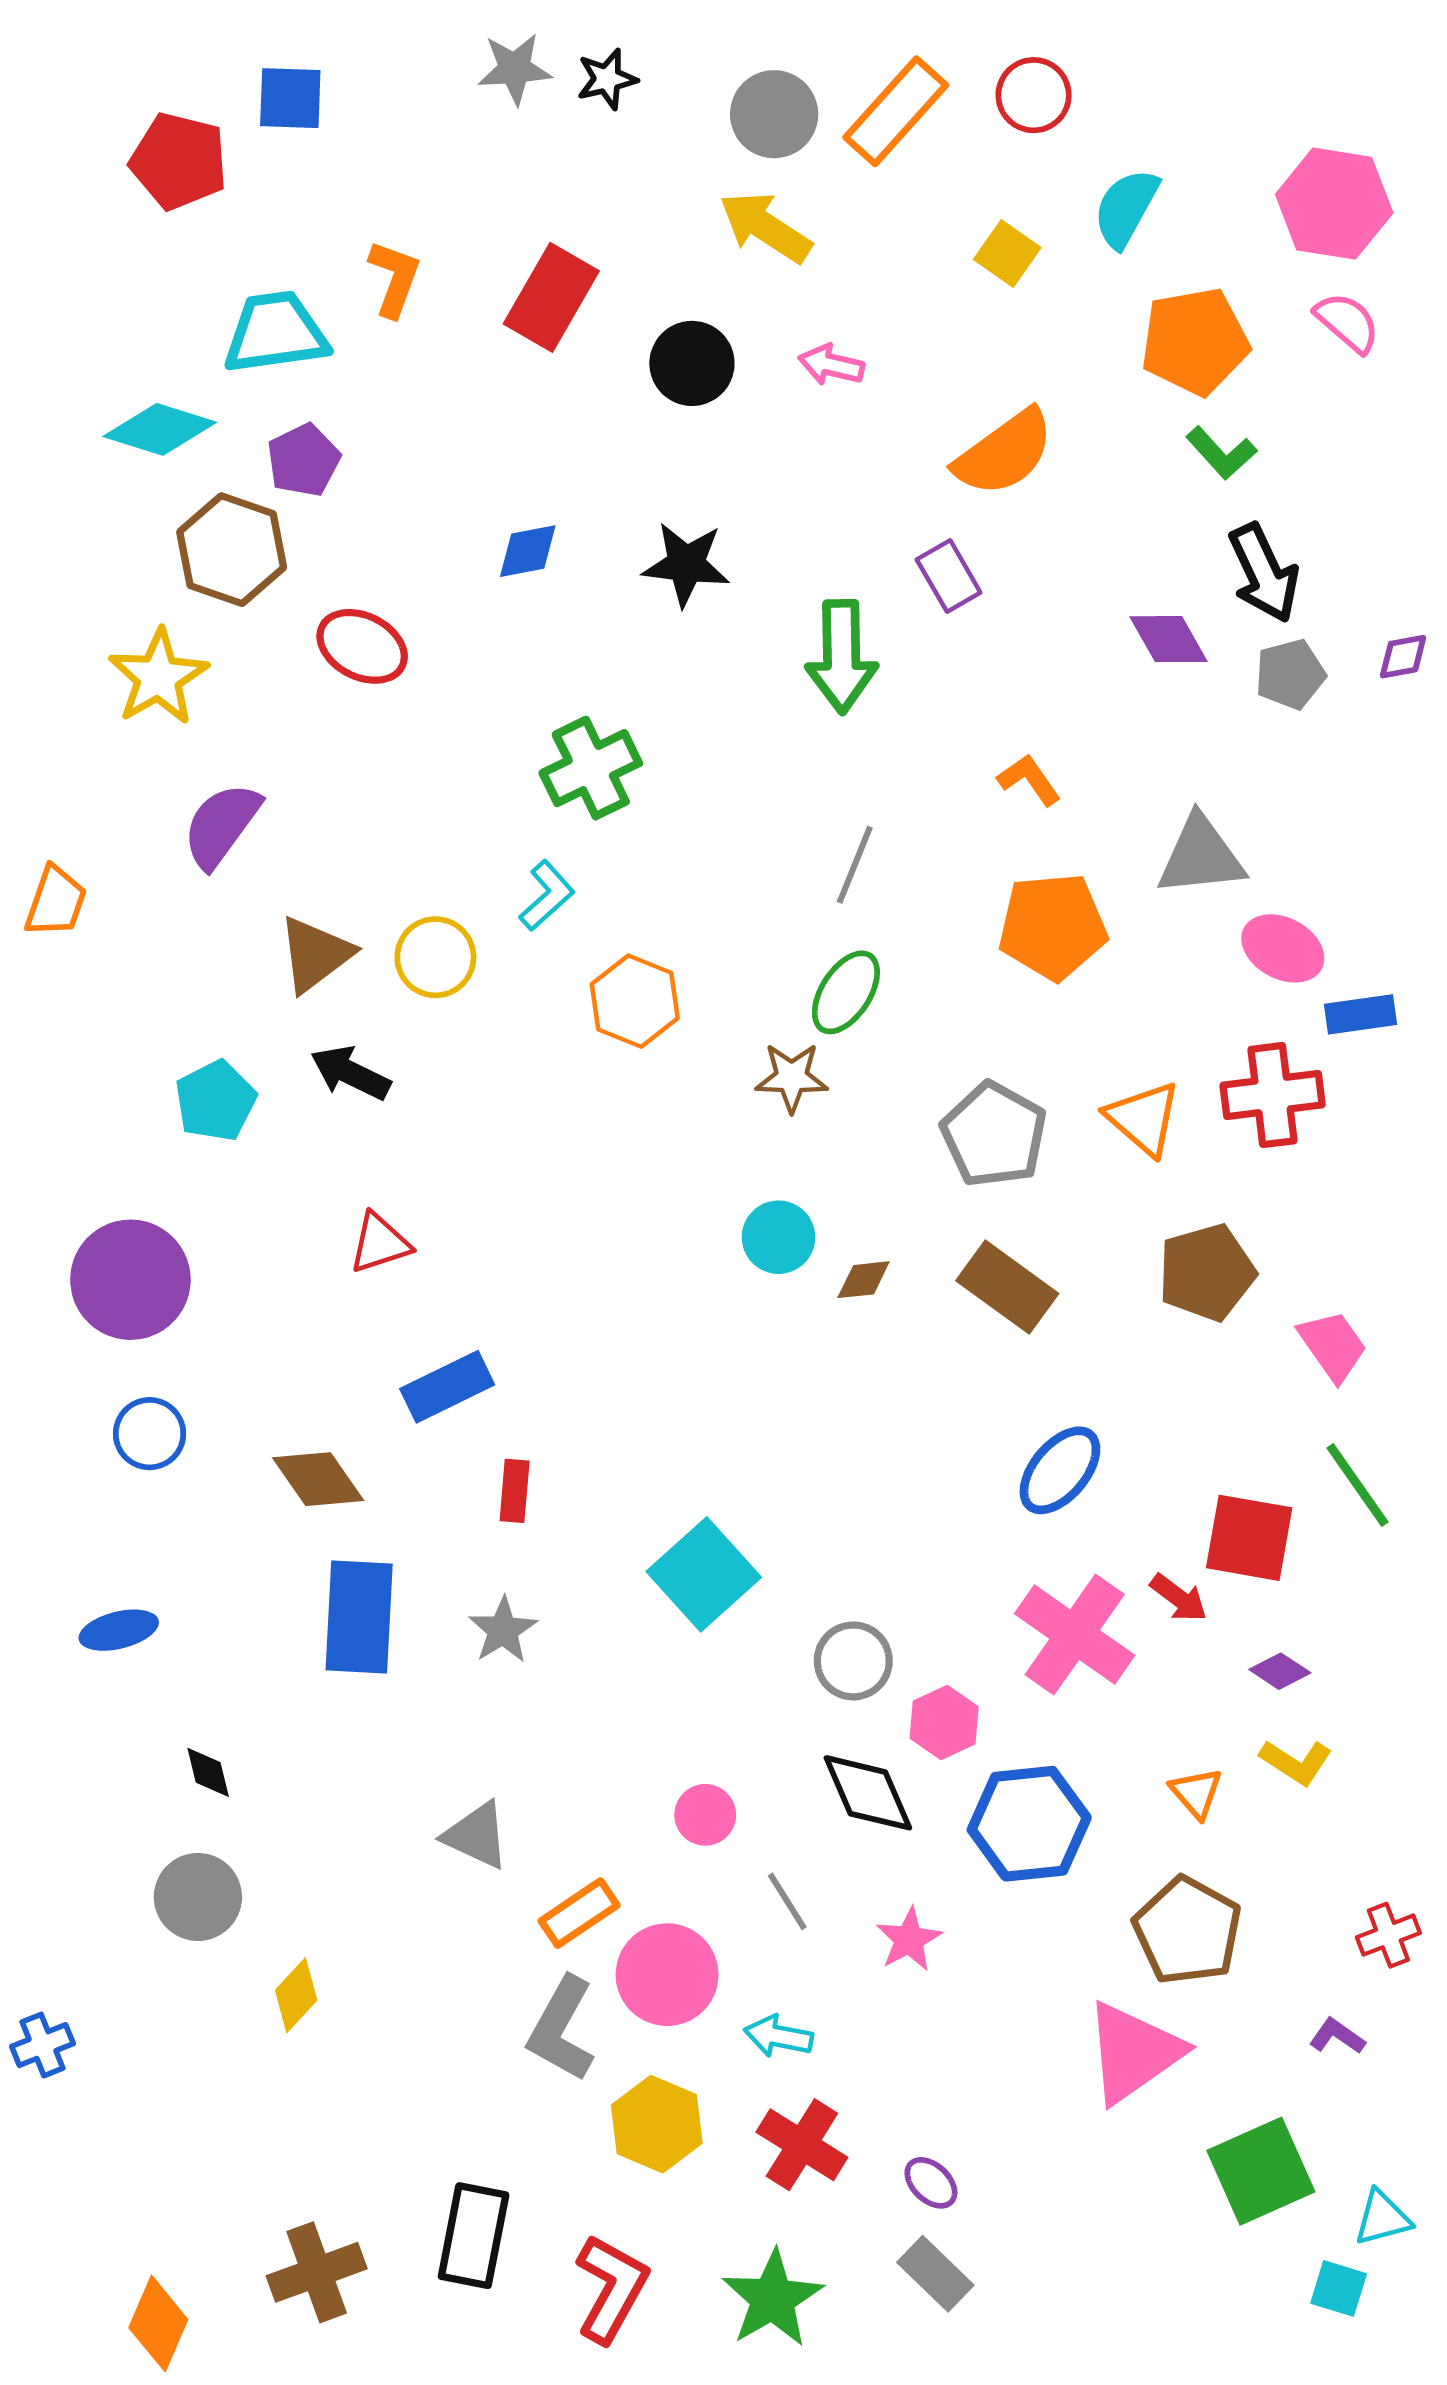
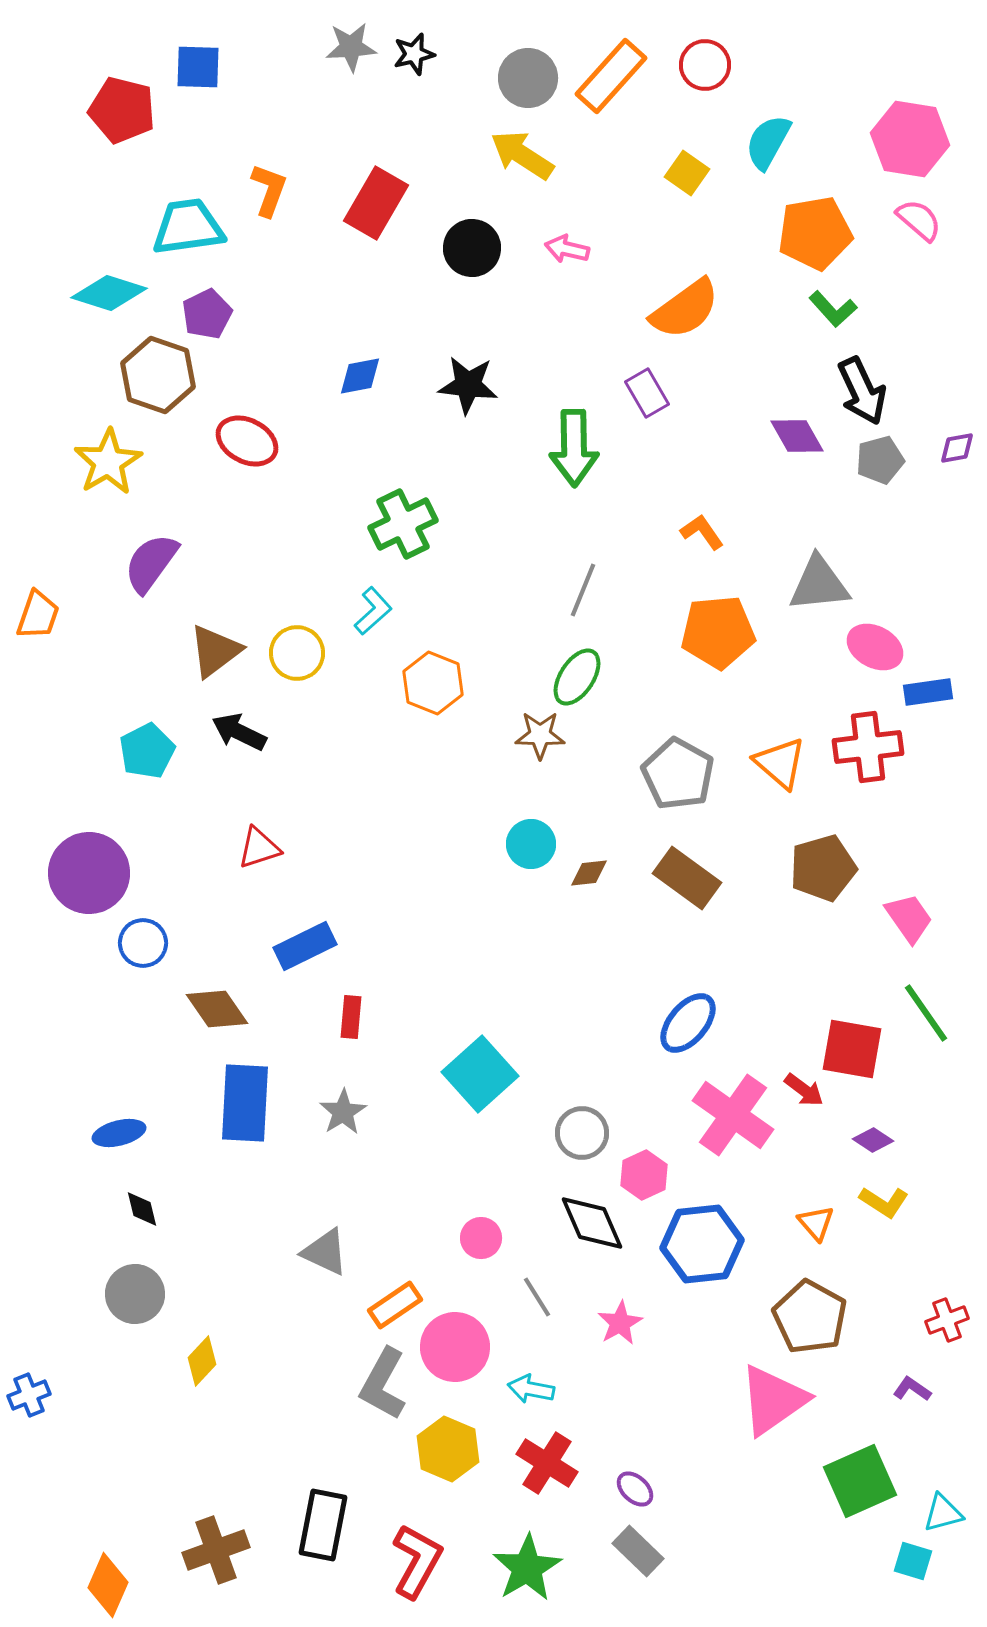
blue circle: (150, 1434) -> (143, 943), moved
blue ellipse: (1060, 1470) -> (688, 1023), moved
blue ellipse: (119, 1630) -> (119, 1133), moved

